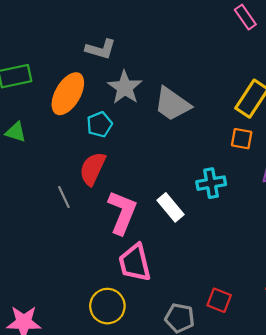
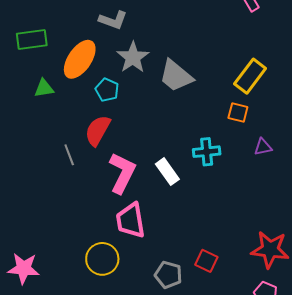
cyan pentagon: (99, 124) -> (107, 90), turned -30
green triangle: (16, 132) -> (44, 88), moved, turned -30

